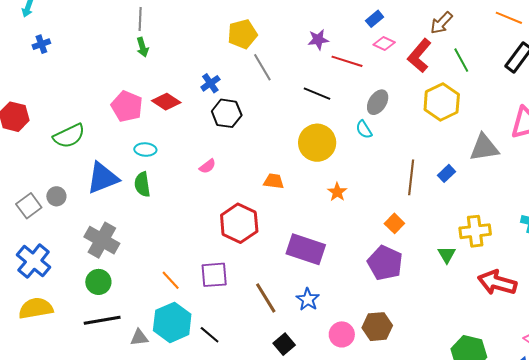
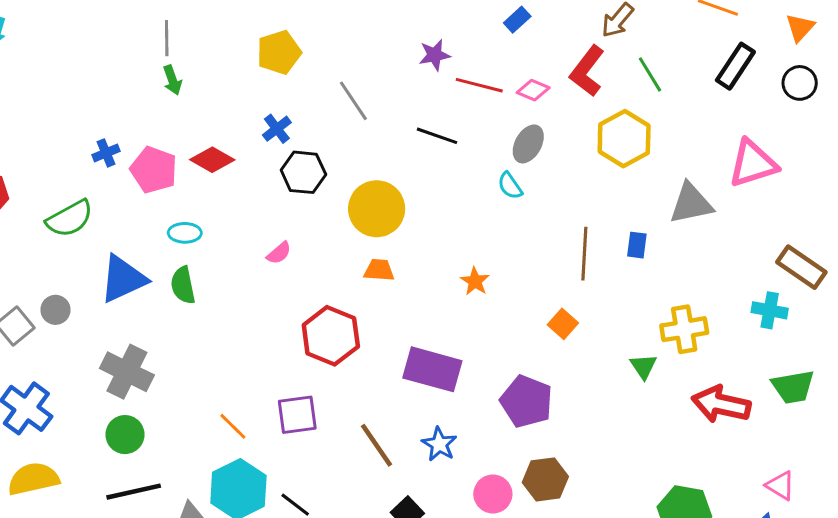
yellow pentagon: (242, 34) -> (279, 52), moved
pink diamond: (384, 43) -> (533, 90), moved
blue cross: (41, 44) -> (106, 153), moved
yellow circle: (317, 143) -> (377, 209), moved
blue rectangle: (447, 173) -> (637, 245), turned -36
purple pentagon: (385, 263) -> (526, 401), moved

